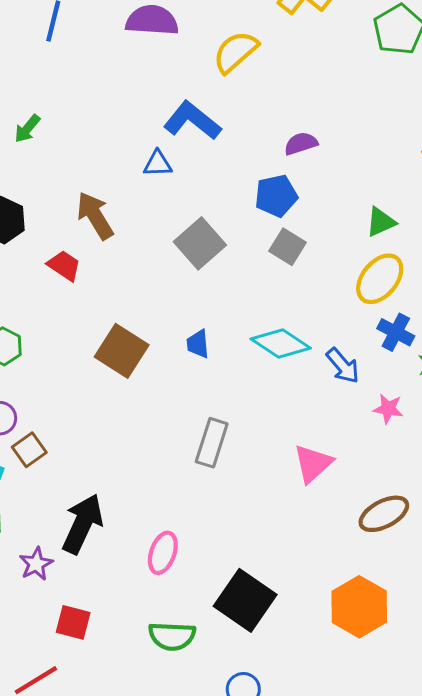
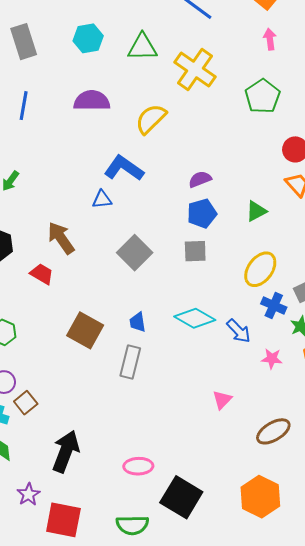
blue pentagon: (276, 196) -> (202, 213), moved
green triangle: (381, 222) -> (256, 211), moved
gray square: (287, 247) -> (195, 251), turned -30
gray rectangle: (212, 443) -> (130, 362), moved
pink triangle: (313, 464) -> (222, 400), size x0.7
pink ellipse: (163, 553) -> (138, 466), moved, turned 72
purple star: (36, 564) -> (29, 494), moved
red square: (73, 622) -> (63, 520), size x1.5

